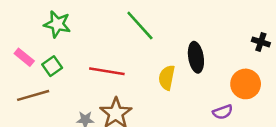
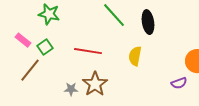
black ellipse: (196, 57) -> (148, 22), moved
brown line: (33, 95) -> (30, 70), turned -35

